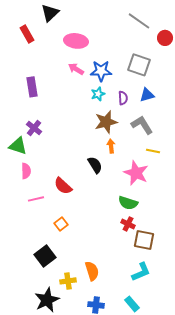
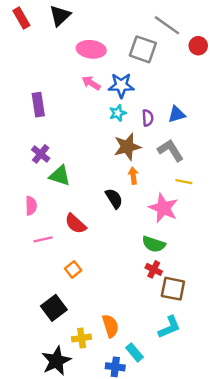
red rectangle: (27, 34) -> (21, 18), moved
gray square: (139, 65) -> (143, 49), moved
green triangle: (18, 146) -> (60, 176), moved
cyan rectangle: (132, 304) -> (134, 352), moved

